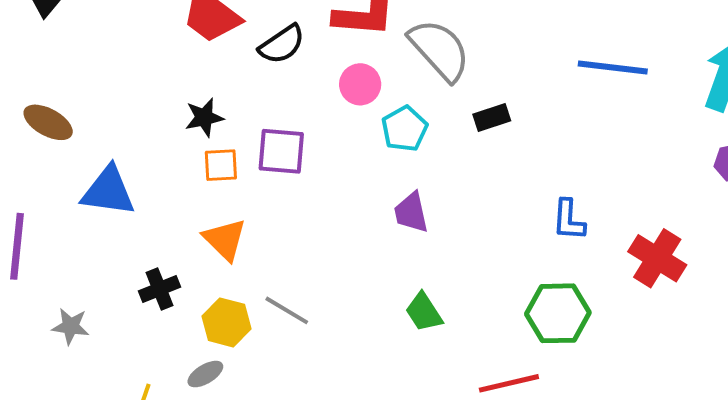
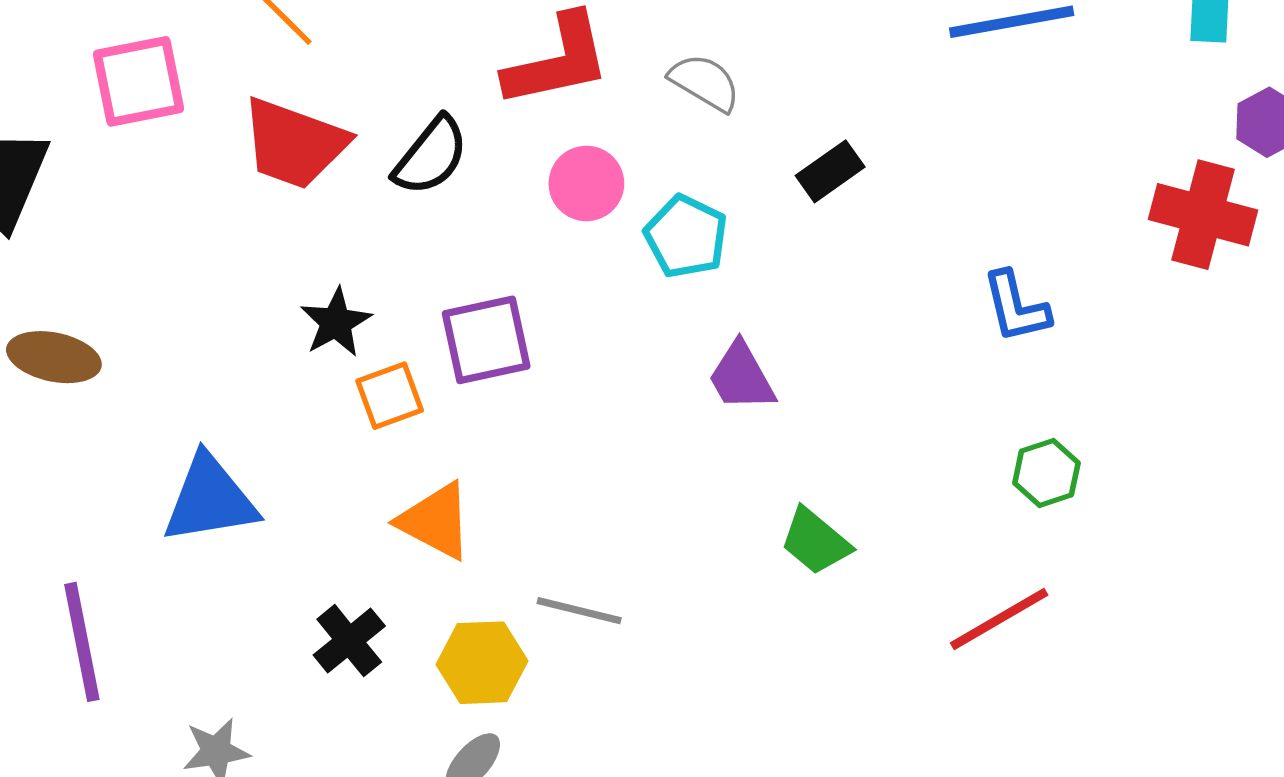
gray semicircle: (440, 50) -> (705, 82), size x0.6
brown ellipse: (48, 122) -> (54, 357), moved
red cross: (657, 258) -> (1203, 215), moved
green hexagon: (558, 313) -> (1046, 473), size x0.6

